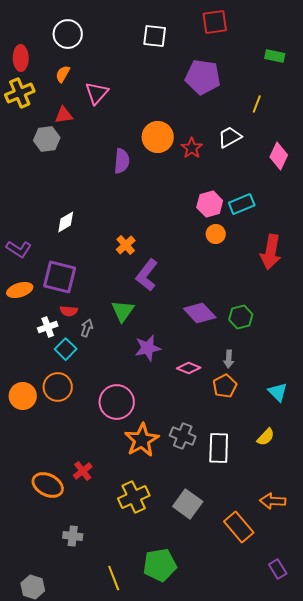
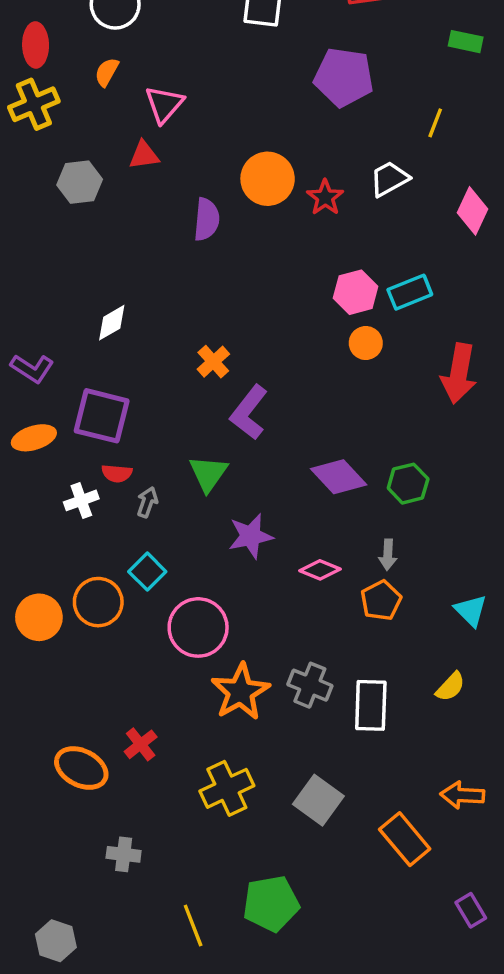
red triangle: (64, 115) -> (144, 155), moved
cyan square: (66, 349) -> (147, 572), moved

